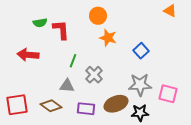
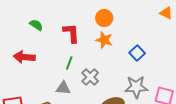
orange circle: (98, 16) -> (104, 18), moved
green semicircle: (40, 23) -> (36, 25), turned -136
red L-shape: (61, 30) -> (71, 33), moved

